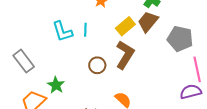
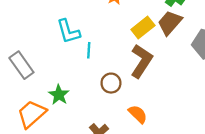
cyan line: (85, 30) -> (89, 50), moved
brown circle: (97, 65) -> (111, 83), moved

